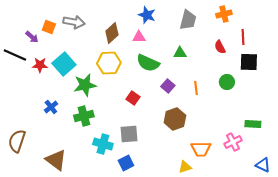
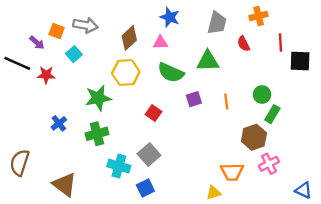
red semicircle: (220, 47) -> (244, 44), moved
green triangle: (180, 53) -> (208, 61), size x1.5
black square: (249, 62) -> (300, 61), moved
cyan square: (64, 64) -> (74, 54), moved, size x0.6
purple square: (168, 86) -> (194, 99), turned 32
brown hexagon: (175, 119) -> (254, 137), moved
green rectangle: (253, 124) -> (272, 114), moved, turned -63
gray square: (129, 134) -> (149, 155), turned -36

